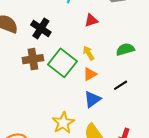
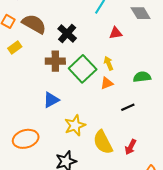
green semicircle: (125, 49) -> (142, 77), moved
black line: (121, 85) -> (128, 107), moved
blue triangle: (92, 99) -> (51, 100), moved

